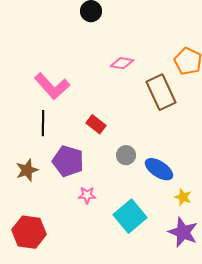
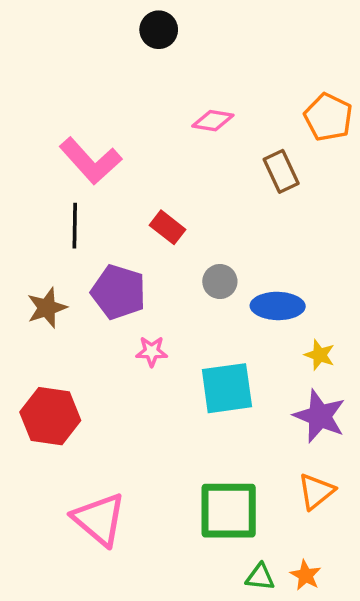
brown rectangle: (161, 92) -> (281, 171), size x0.7
blue ellipse: (159, 169) -> (278, 306), turned -32
cyan square: (130, 216) -> (227, 388), turned 32

